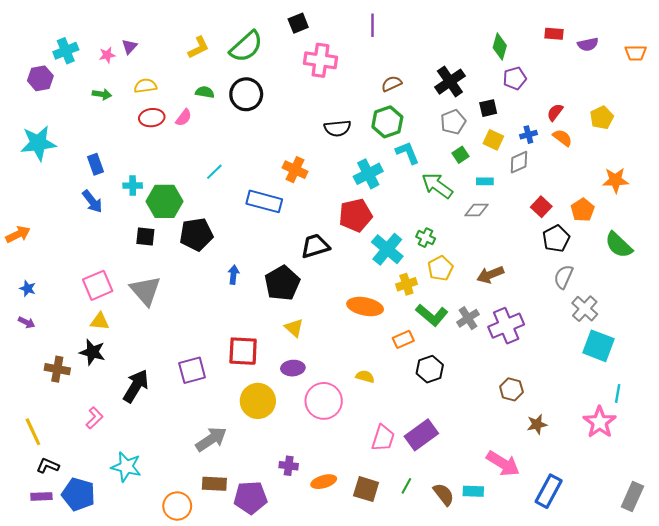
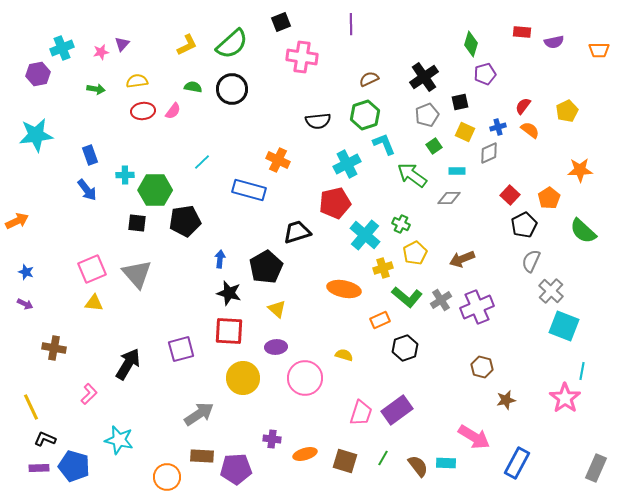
black star: (92, 352) -> (229, 293), moved

